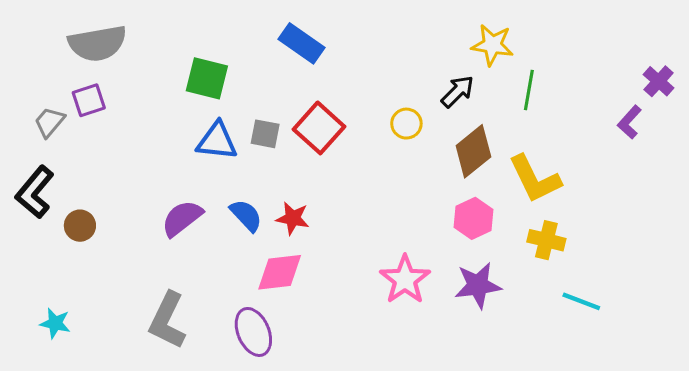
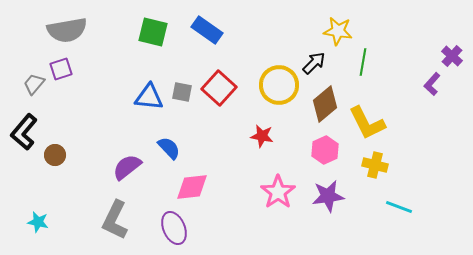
green square: (207, 78) -> (153, 32), moved
yellow circle: (406, 124) -> (279, 85), size x1.8
purple semicircle: (182, 218) -> (127, 167), moved
red star: (293, 218) -> (262, 136), moved

